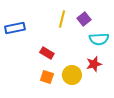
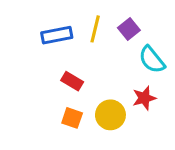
blue rectangle: (15, 28) -> (57, 35), moved
cyan semicircle: (99, 39) -> (152, 60), turned 54

